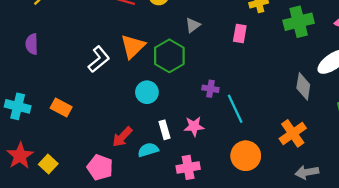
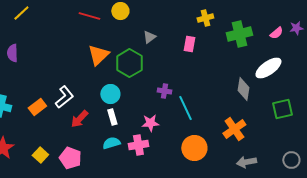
white L-shape: (99, 59) -> (64, 97), moved
orange rectangle: (61, 108) -> (37, 107), turned -66
white rectangle: (165, 130) -> (112, 117), moved
red arrow: (122, 137) -> (79, 119), moved
yellow square: (48, 164) -> (40, 155), moved
pink cross: (188, 167) -> (138, 145), moved

